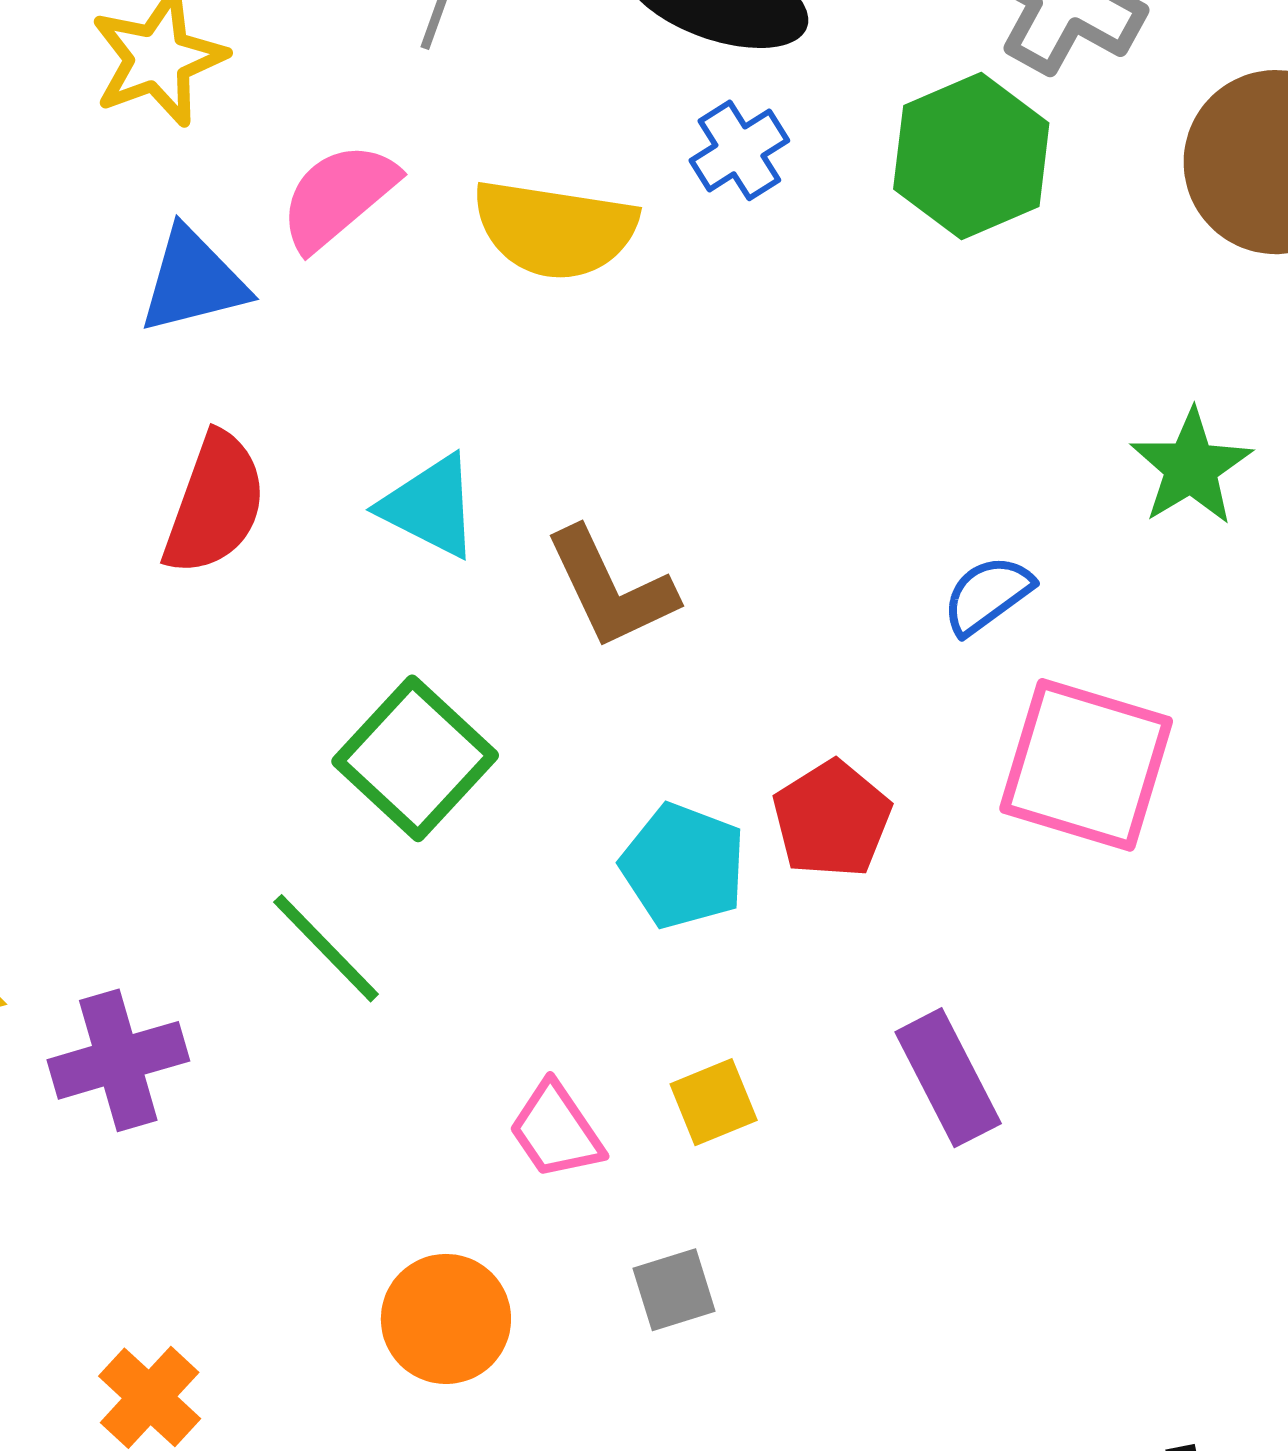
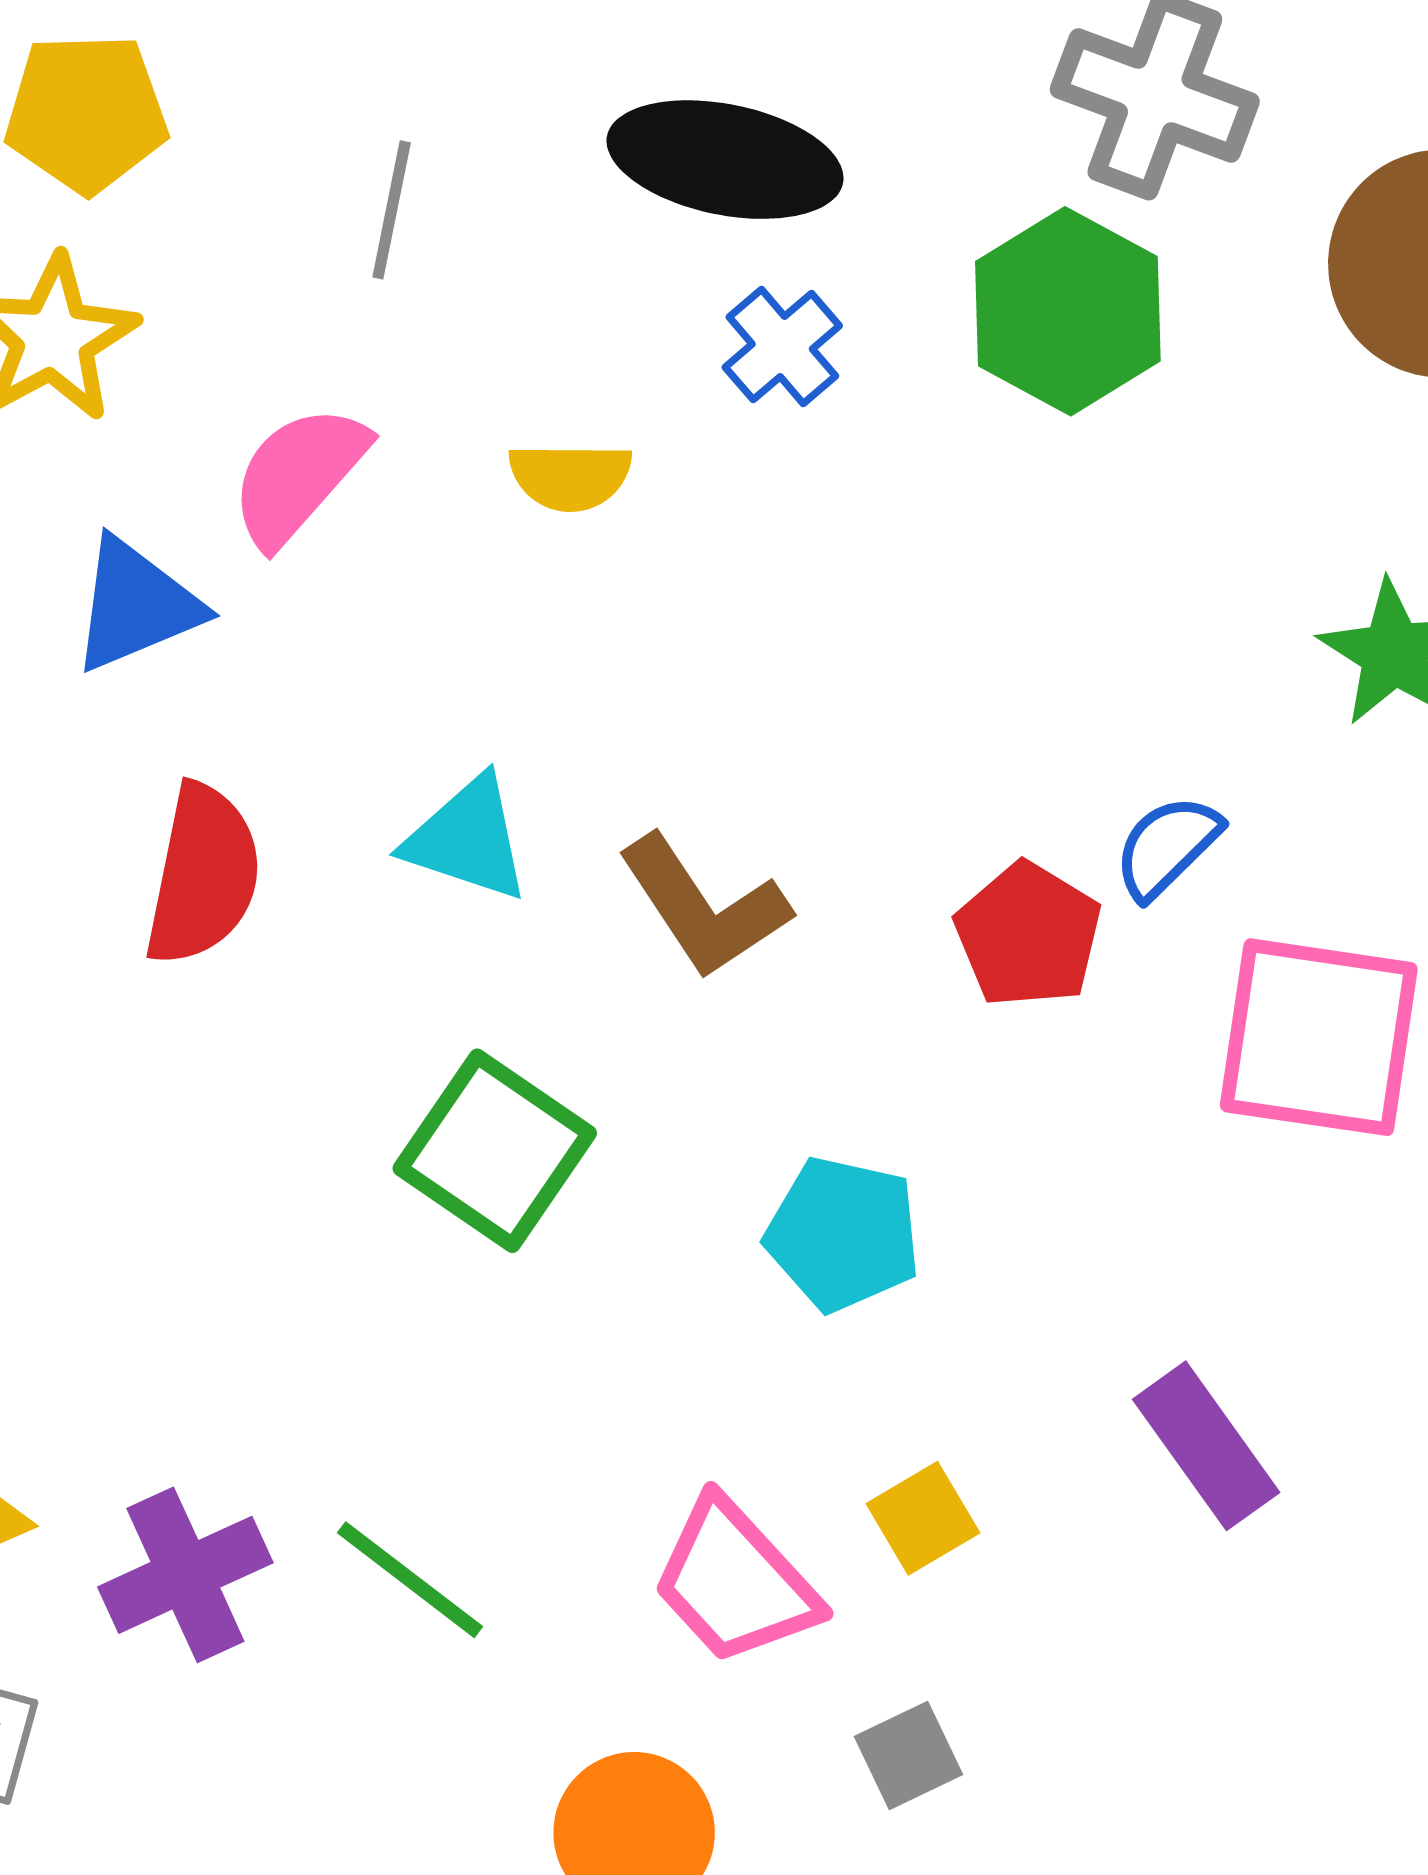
yellow semicircle: (555, 229) -> (570, 476), size x0.6
red pentagon: (832, 819) -> (1028, 935), moved
green line: (326, 948) -> (410, 1580), moved
pink trapezoid: (556, 1131) -> (735, 1582), size x1.4

